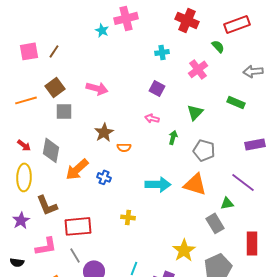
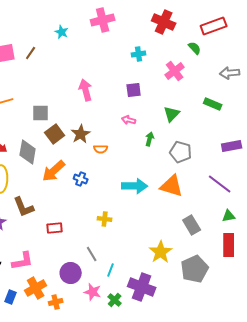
cyan star: (102, 30) -> (62, 32), moved
brown square: (55, 87) -> (55, 134), moved
pink arrow: (97, 88) -> (86, 90), moved, turned -120
purple square: (157, 88) -> (134, 90), turned -35
green triangle: (227, 203) -> (229, 216), moved
red rectangle: (78, 226) -> (55, 228), size x0.6
pink L-shape: (46, 246) -> (23, 261), moved
gray line: (75, 255) -> (92, 254), moved

